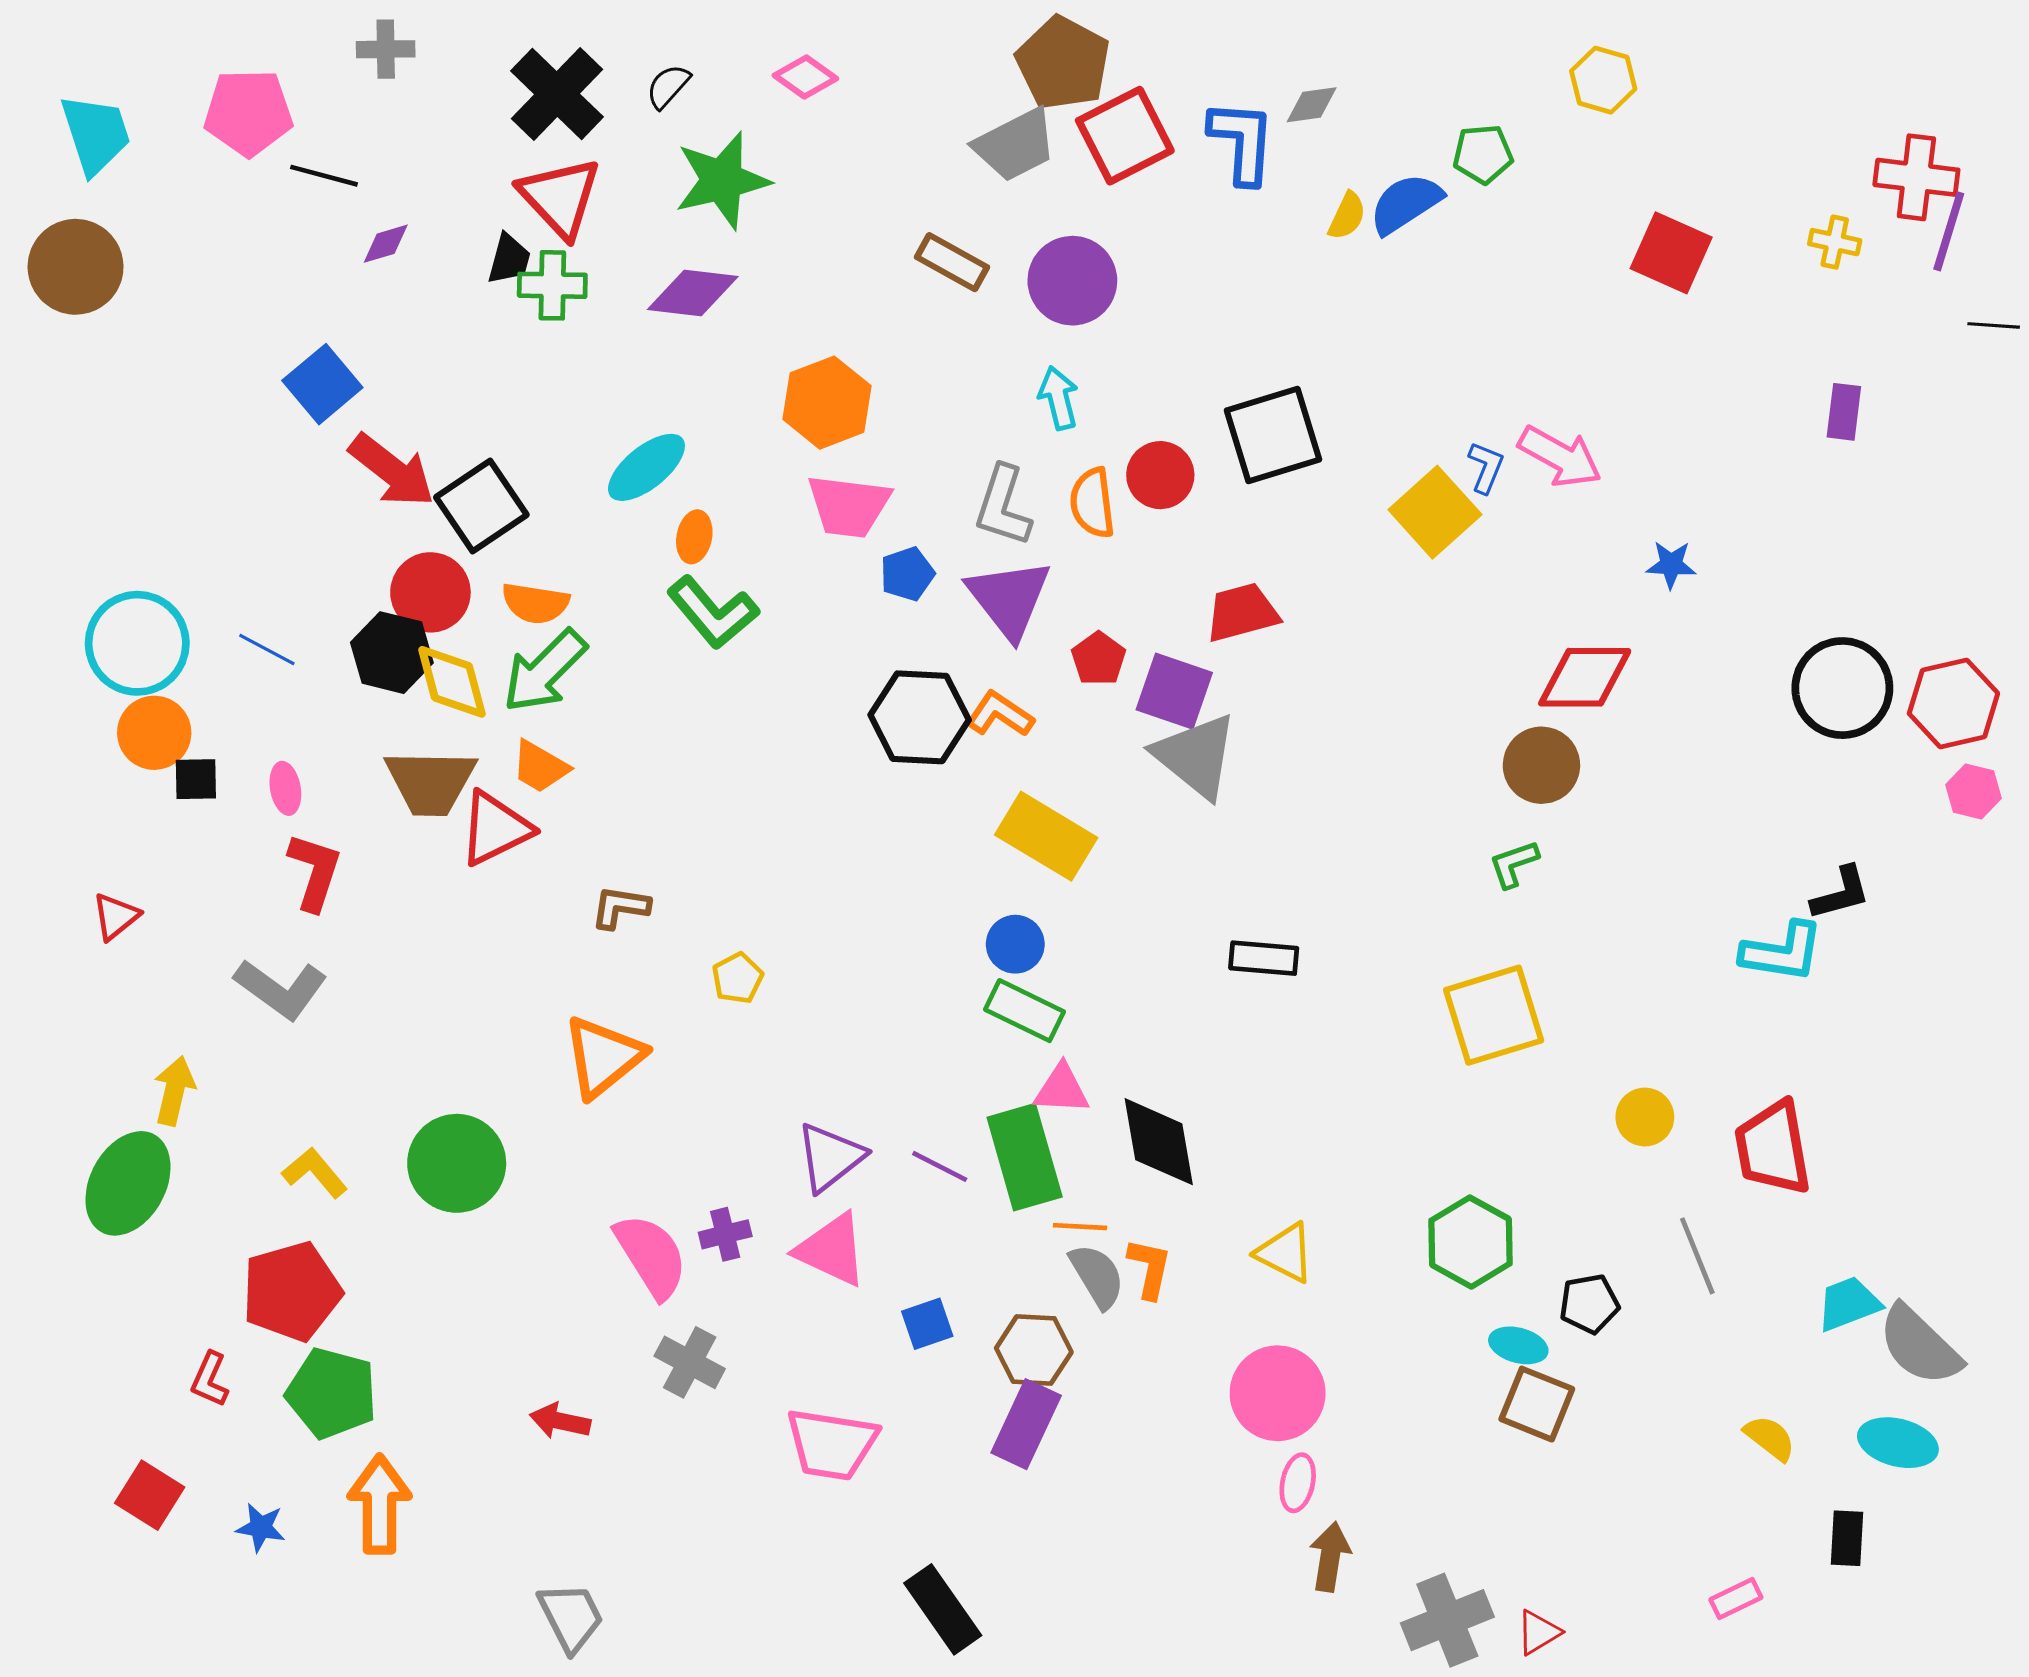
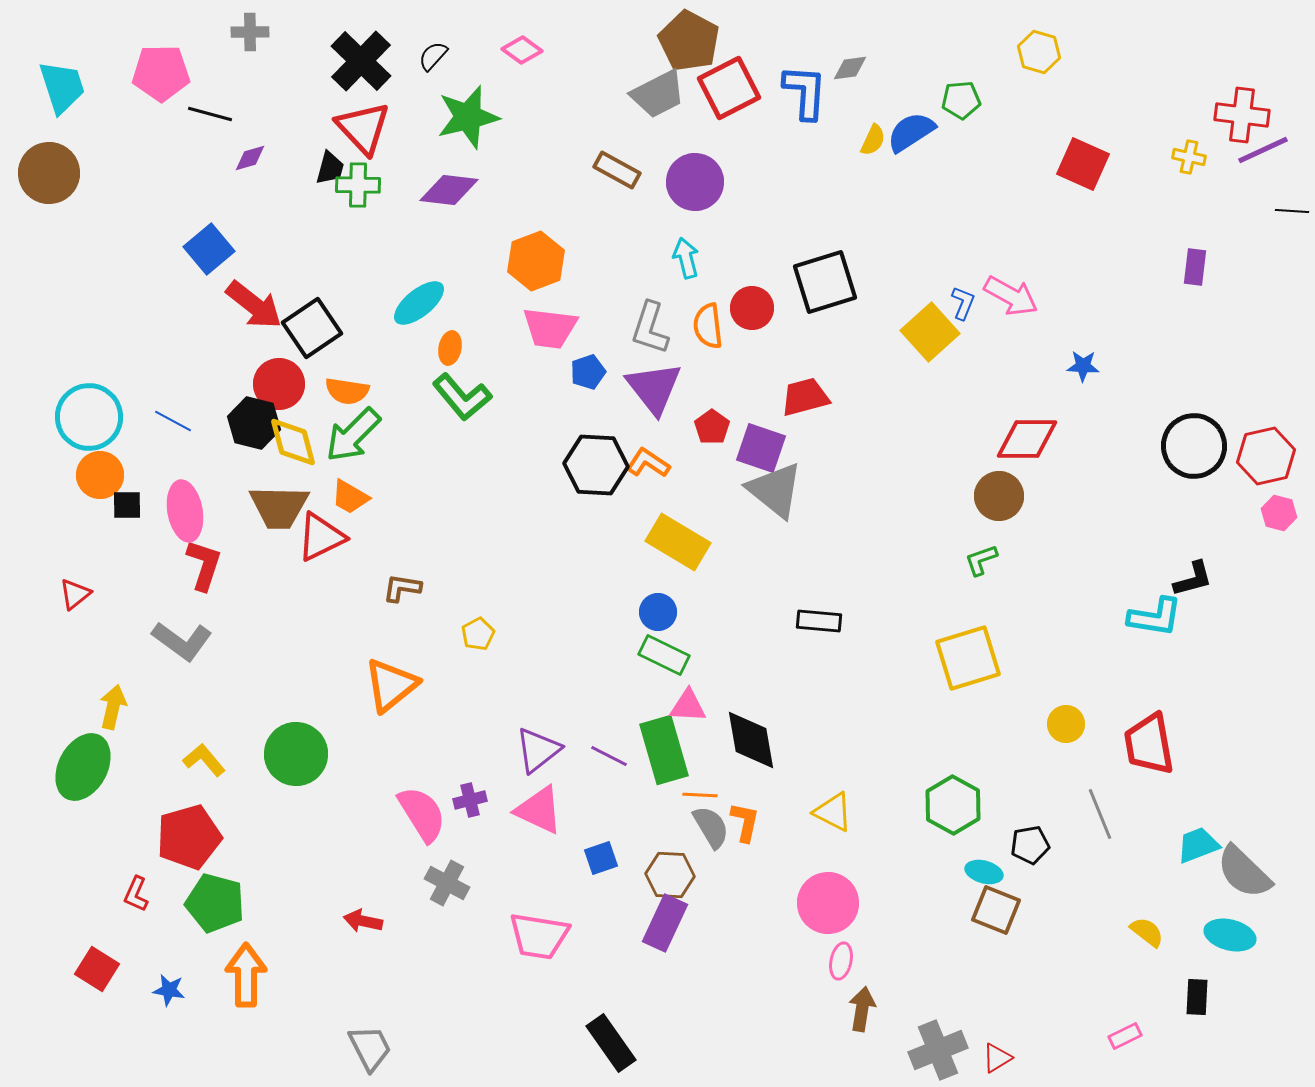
purple line: (1949, 231) -> (1263, 150), turned 48
pink ellipse: (285, 788) -> (185, 511), size x1.8

